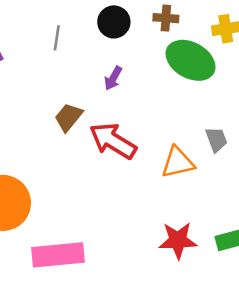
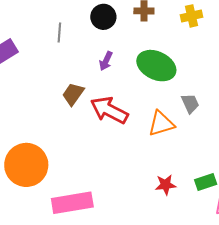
green ellipse: (191, 60) -> (156, 66), moved
red star: (178, 240) -> (166, 185), size x0.7

